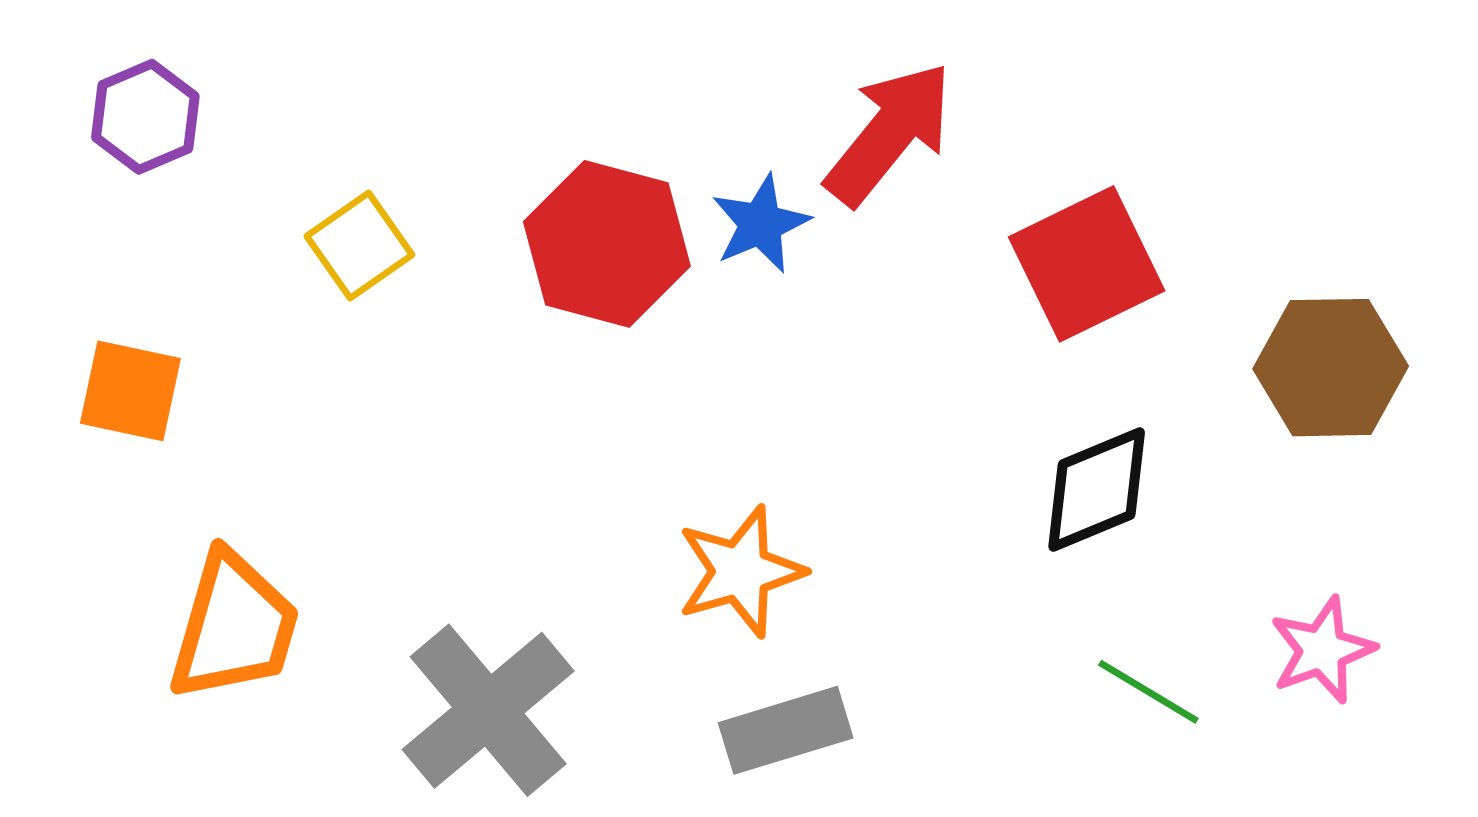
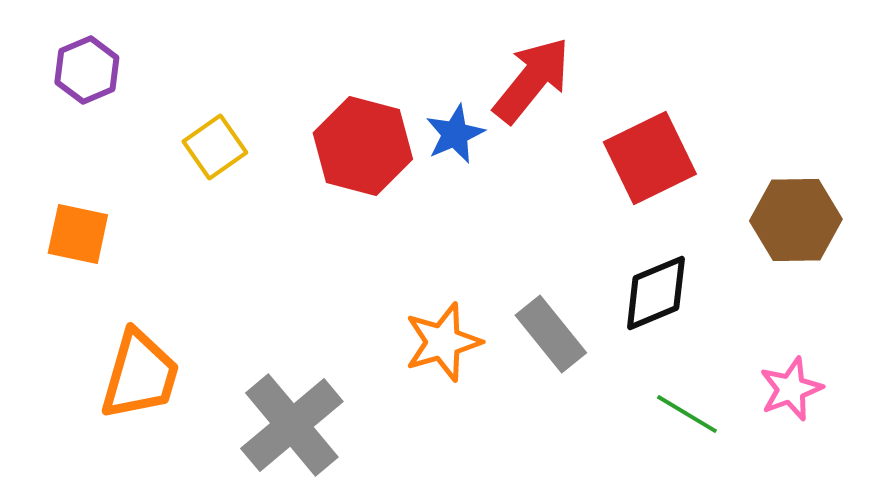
gray rectangle: (786, 730) -> (551, 334), moved, turned 68

